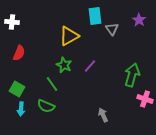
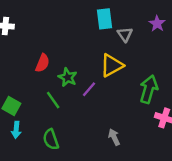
yellow triangle: (69, 36) -> (112, 65), moved
red semicircle: (19, 53) -> (42, 63), moved
purple line: (90, 66) -> (89, 89), moved
green semicircle: (46, 106) -> (51, 139), moved, turned 48

